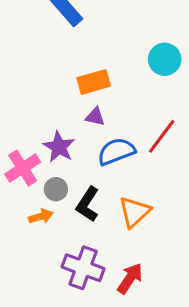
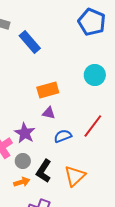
blue semicircle: (116, 151) -> (63, 136), size x0.7
orange arrow: (41, 216) -> (22, 182), moved

